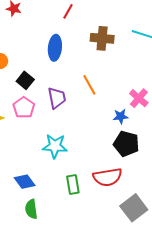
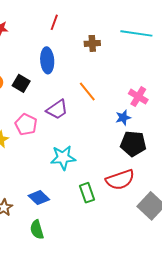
brown cross: (102, 38) -> (92, 43), size x0.7
black square: (25, 80) -> (21, 83), moved
purple trapezoid: (57, 98) -> (57, 109), turned 75
green semicircle: (31, 209) -> (37, 230), moved

